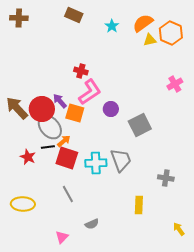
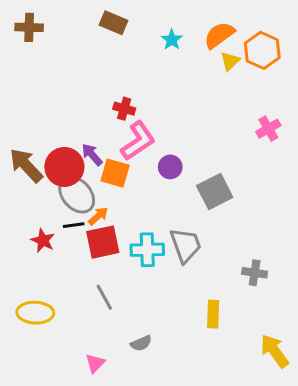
yellow triangle: (150, 40) -> (230, 61), turned -32
red square: (67, 158) -> (103, 242), turned -30
yellow arrow: (179, 229) -> (275, 351), size x1.6

